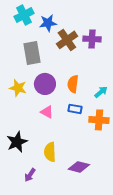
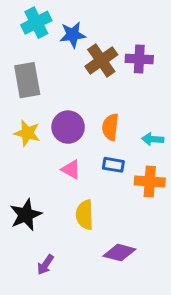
gray rectangle: (32, 53) -> (27, 80), moved
cyan arrow: (101, 92) -> (153, 139), turned -136
yellow semicircle: (50, 152) -> (85, 215), moved

